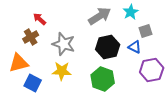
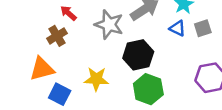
gray star: (64, 44) -> (109, 24), moved
black hexagon: (108, 47) -> (138, 55), moved
blue triangle: (135, 47) -> (177, 28), moved

